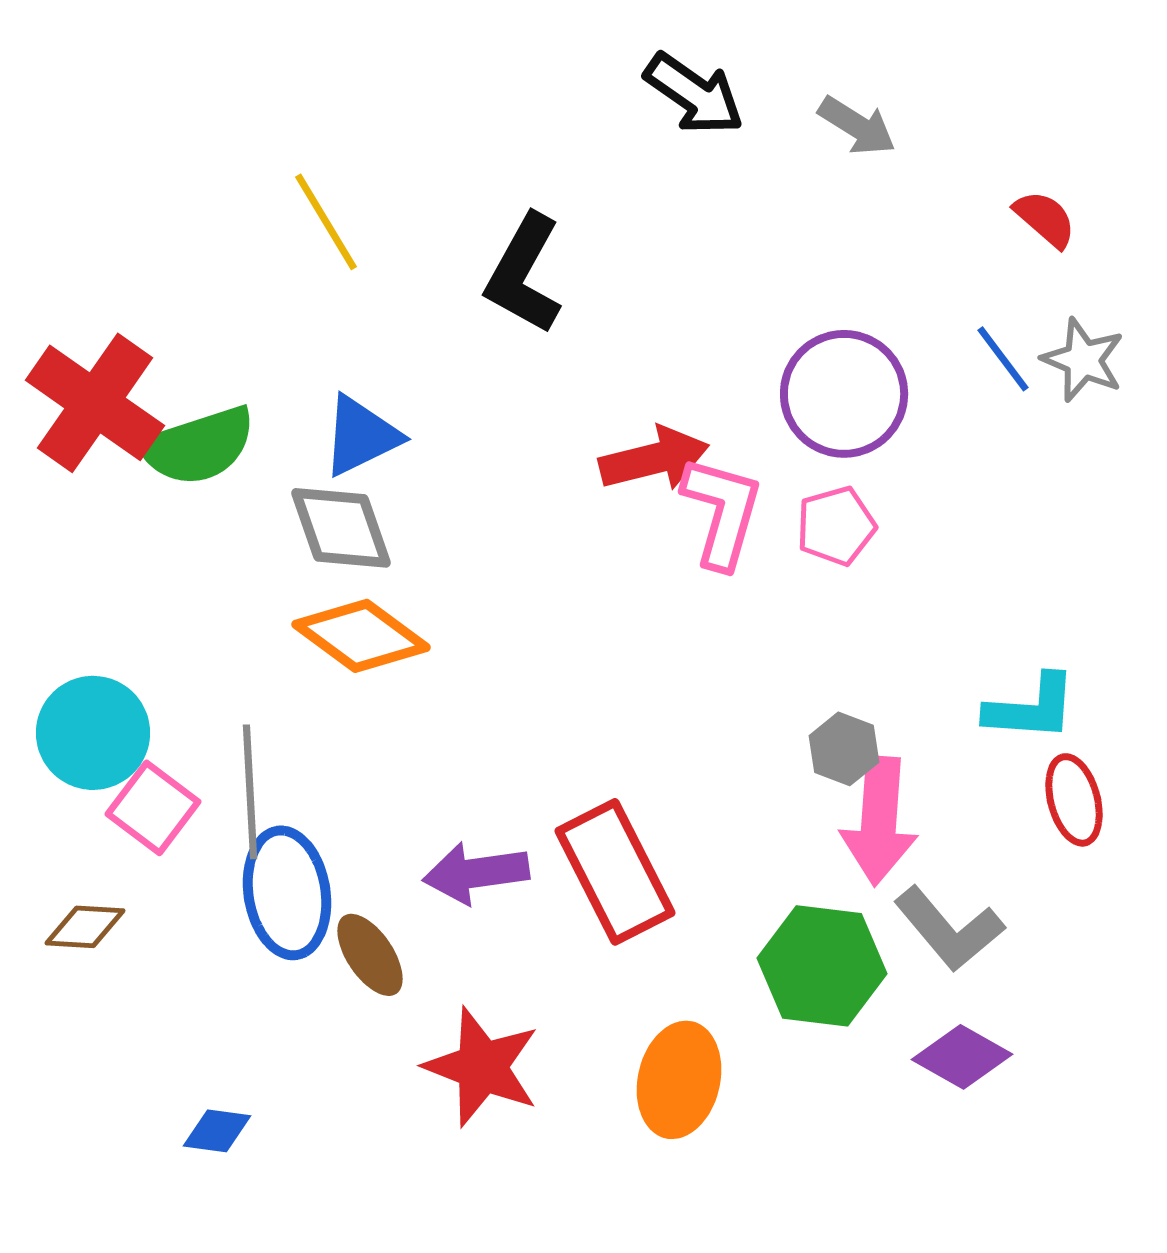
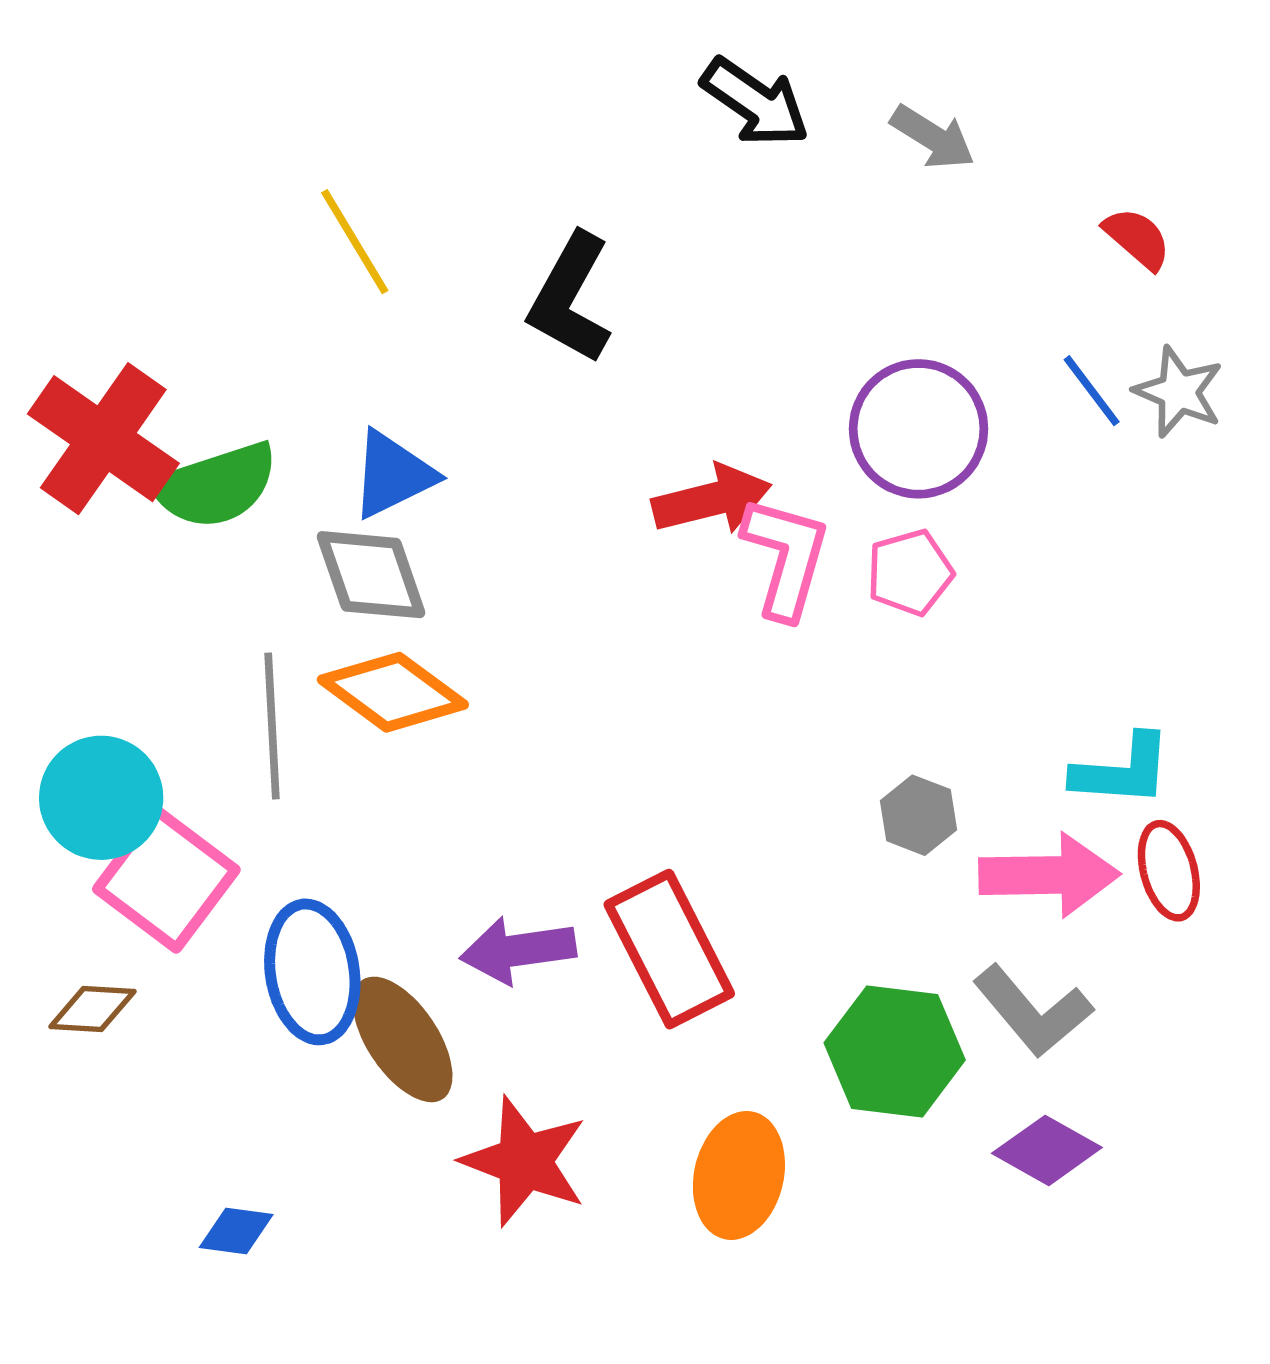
gray line: (250, 792) -> (272, 726), moved
pink square: (153, 808) -> (166, 879), size x1.4
pink arrow: (879, 821) -> (1049, 875), moved, turned -95
brown ellipse: (370, 955) -> (403, 1039), size x1.4

